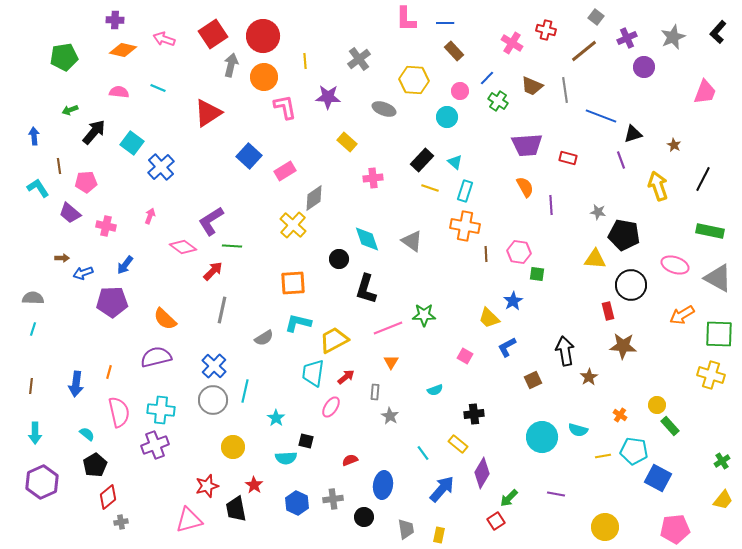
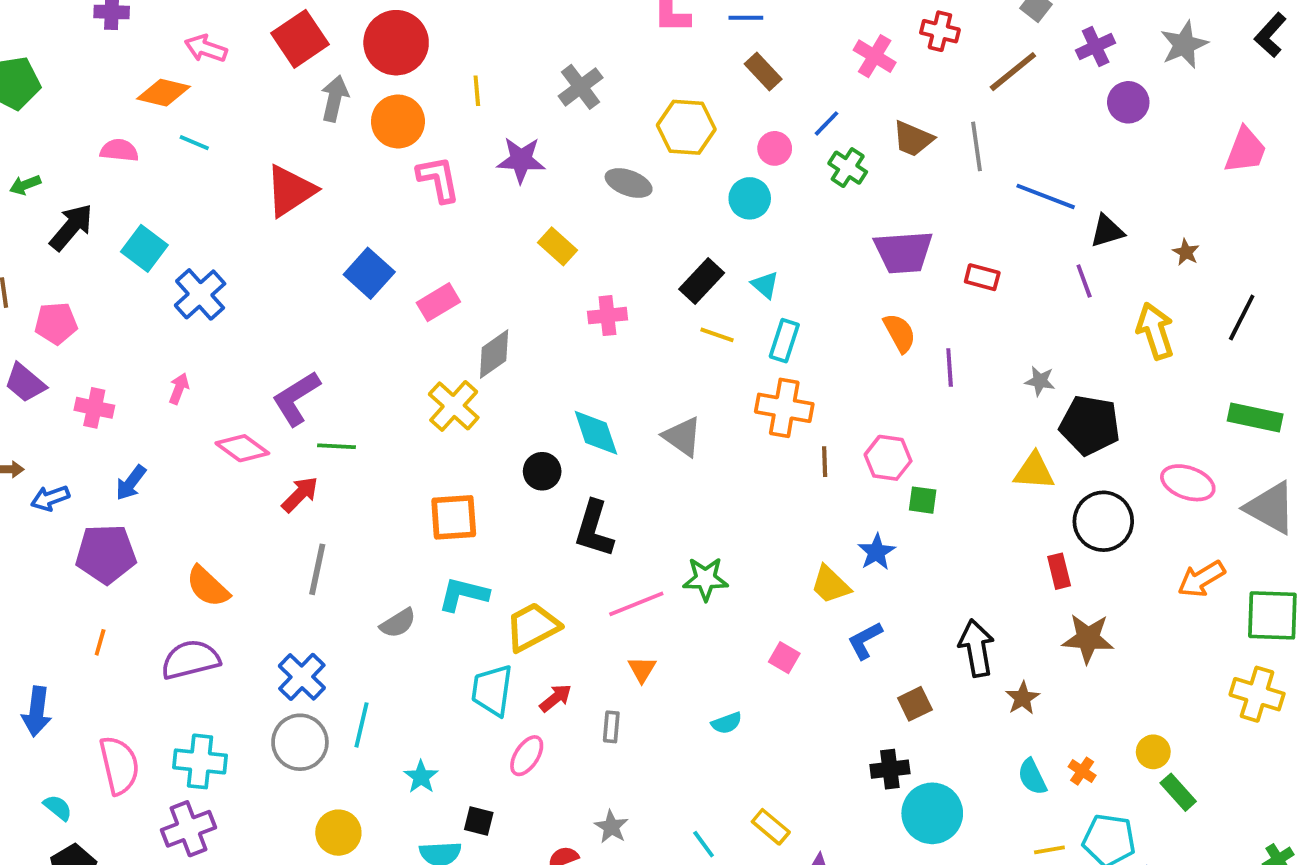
orange diamond: (123, 50) -> (164, 93), moved
orange line: (109, 372) -> (100, 642), moved
black cross: (474, 414) -> (890, 769), moved
gray star: (390, 416) -> (611, 827), moved
cyan semicircle: (578, 430) -> (1032, 777), moved, turned 48

